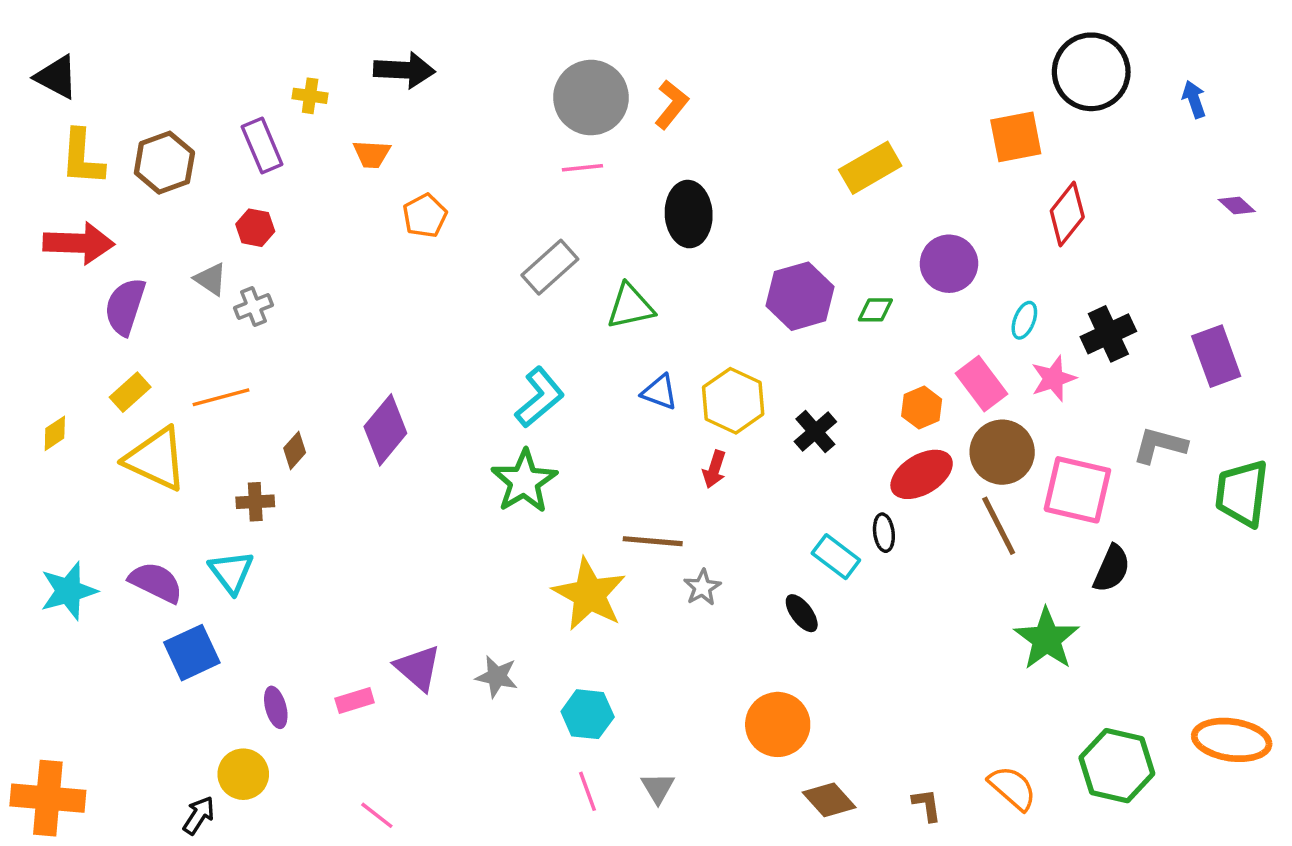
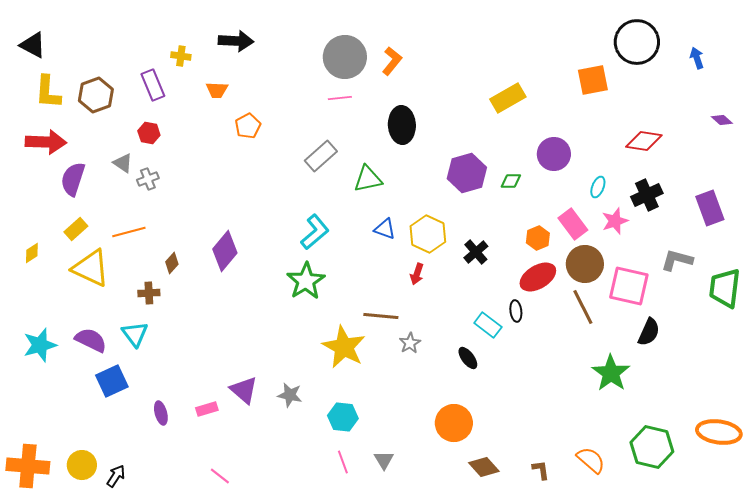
red diamond: (1067, 214) -> (644, 141), moved, turned 60
yellow circle: (243, 774) -> (82, 465), moved

